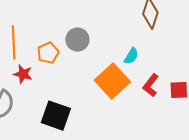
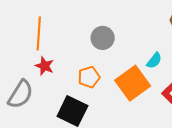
orange pentagon: (48, 53) -> (89, 77), moved

